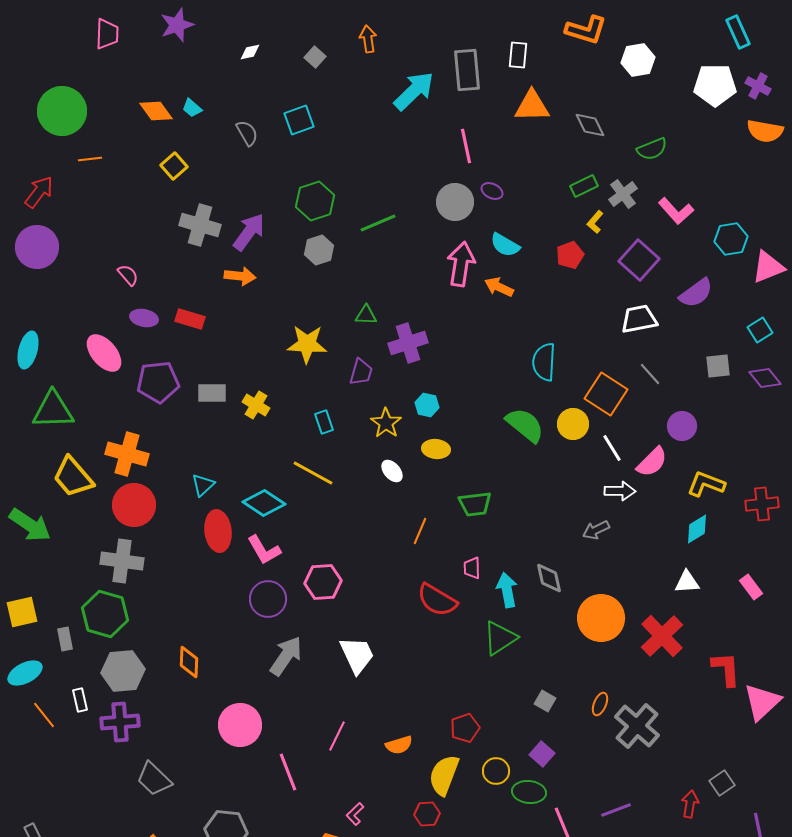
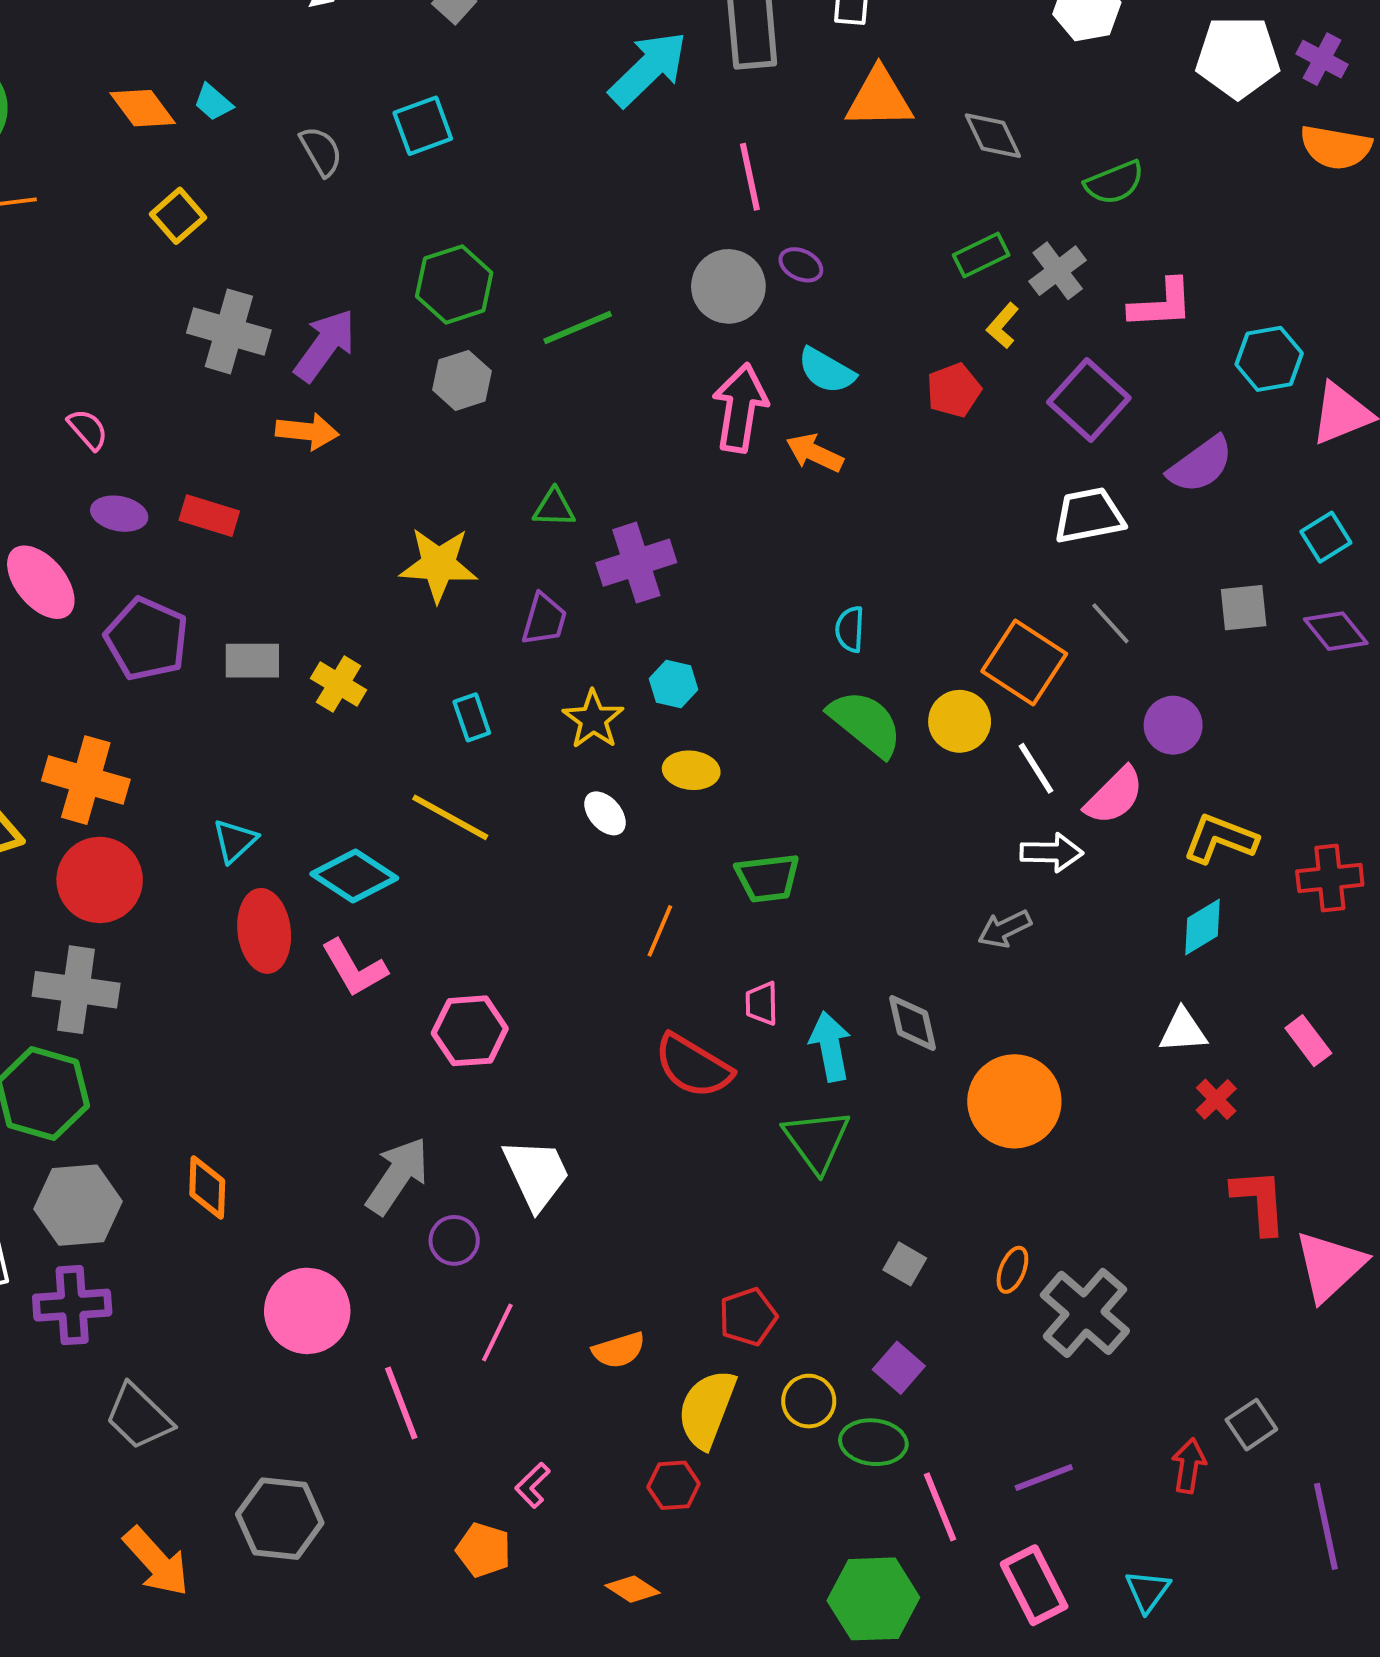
pink L-shape: (676, 211) -> (1161, 304), turned -51
cyan semicircle: (544, 362) -> (850, 629), moved, size x0.6
purple pentagon: (158, 382) -> (147, 639), turned 30
purple circle: (268, 599) -> (454, 1240), moved, size x0.7
red cross: (662, 636) -> (1216, 1099), moved, size x0.5
green triangle: (500, 638) -> (817, 1141), turned -33

